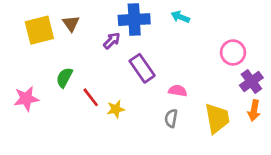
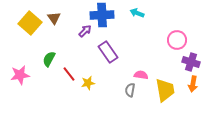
yellow square: (39, 30) -> (30, 23), turned -35
purple cross: (251, 81) -> (191, 62), turned -36
pink semicircle: (178, 91) -> (141, 75), moved

